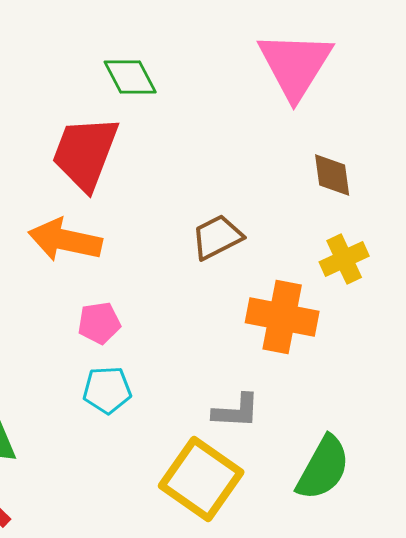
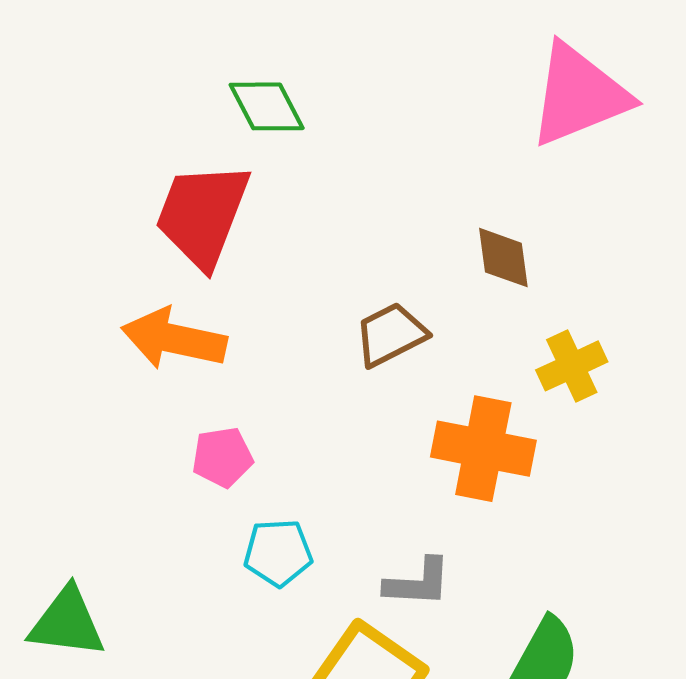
pink triangle: (295, 65) -> (579, 95), moved, turned 36
brown diamond: (332, 175) -> (503, 258), moved
cyan pentagon: (107, 390) -> (278, 553), moved

